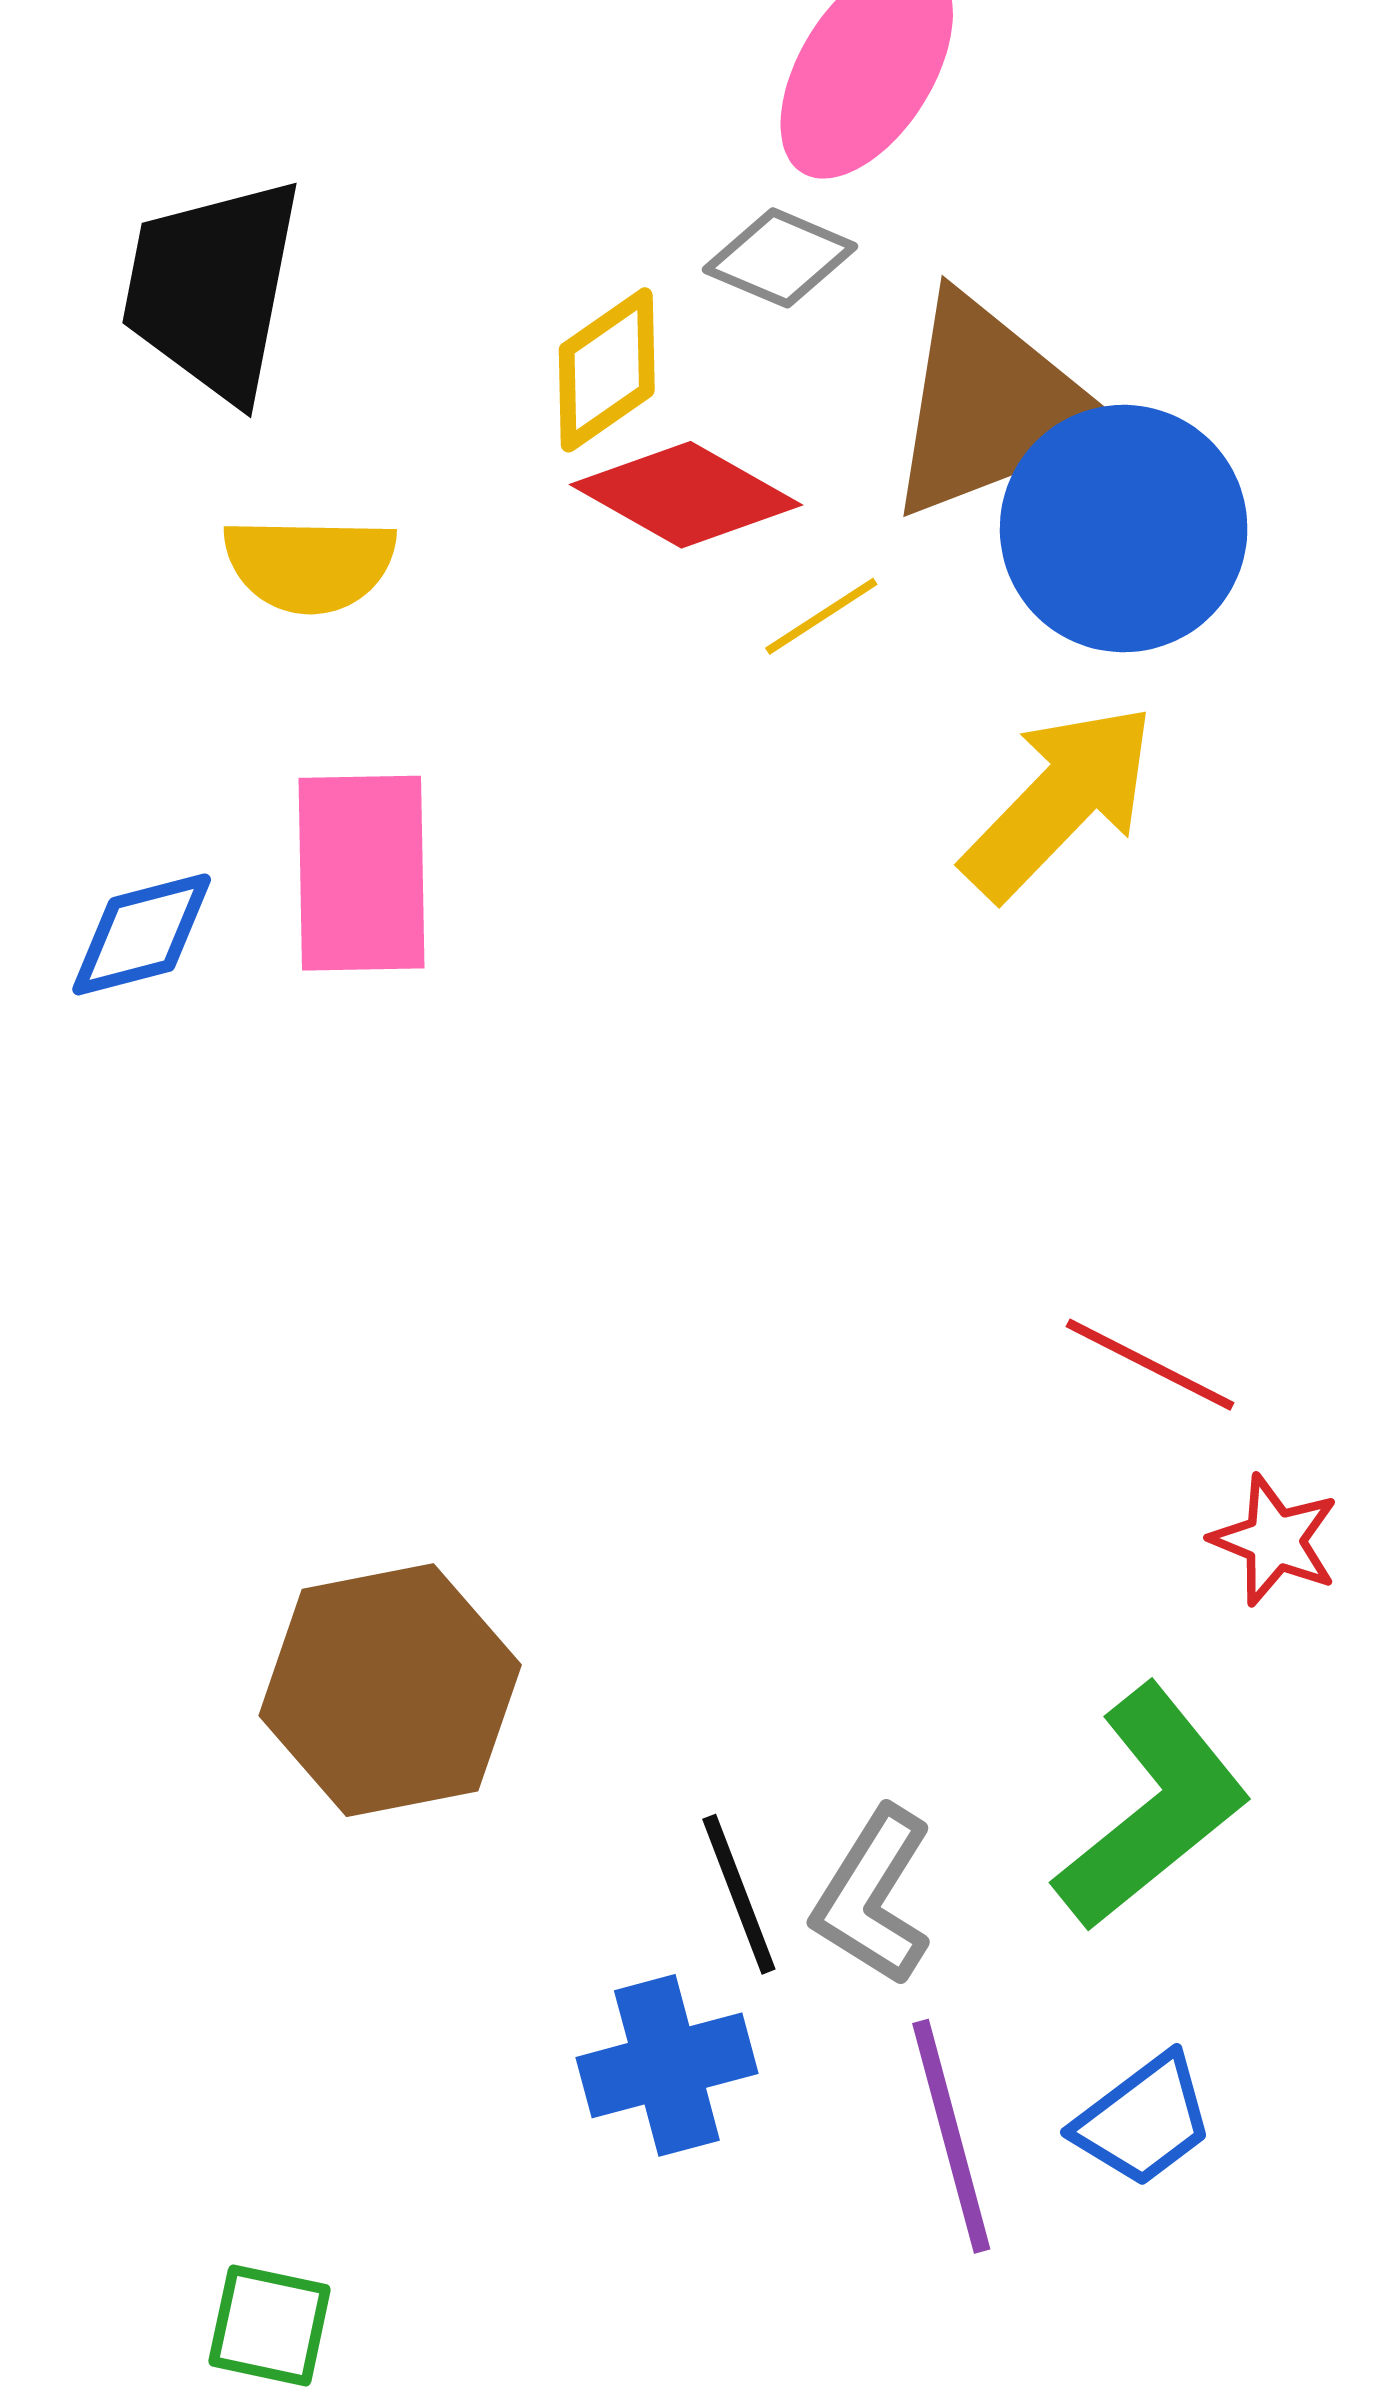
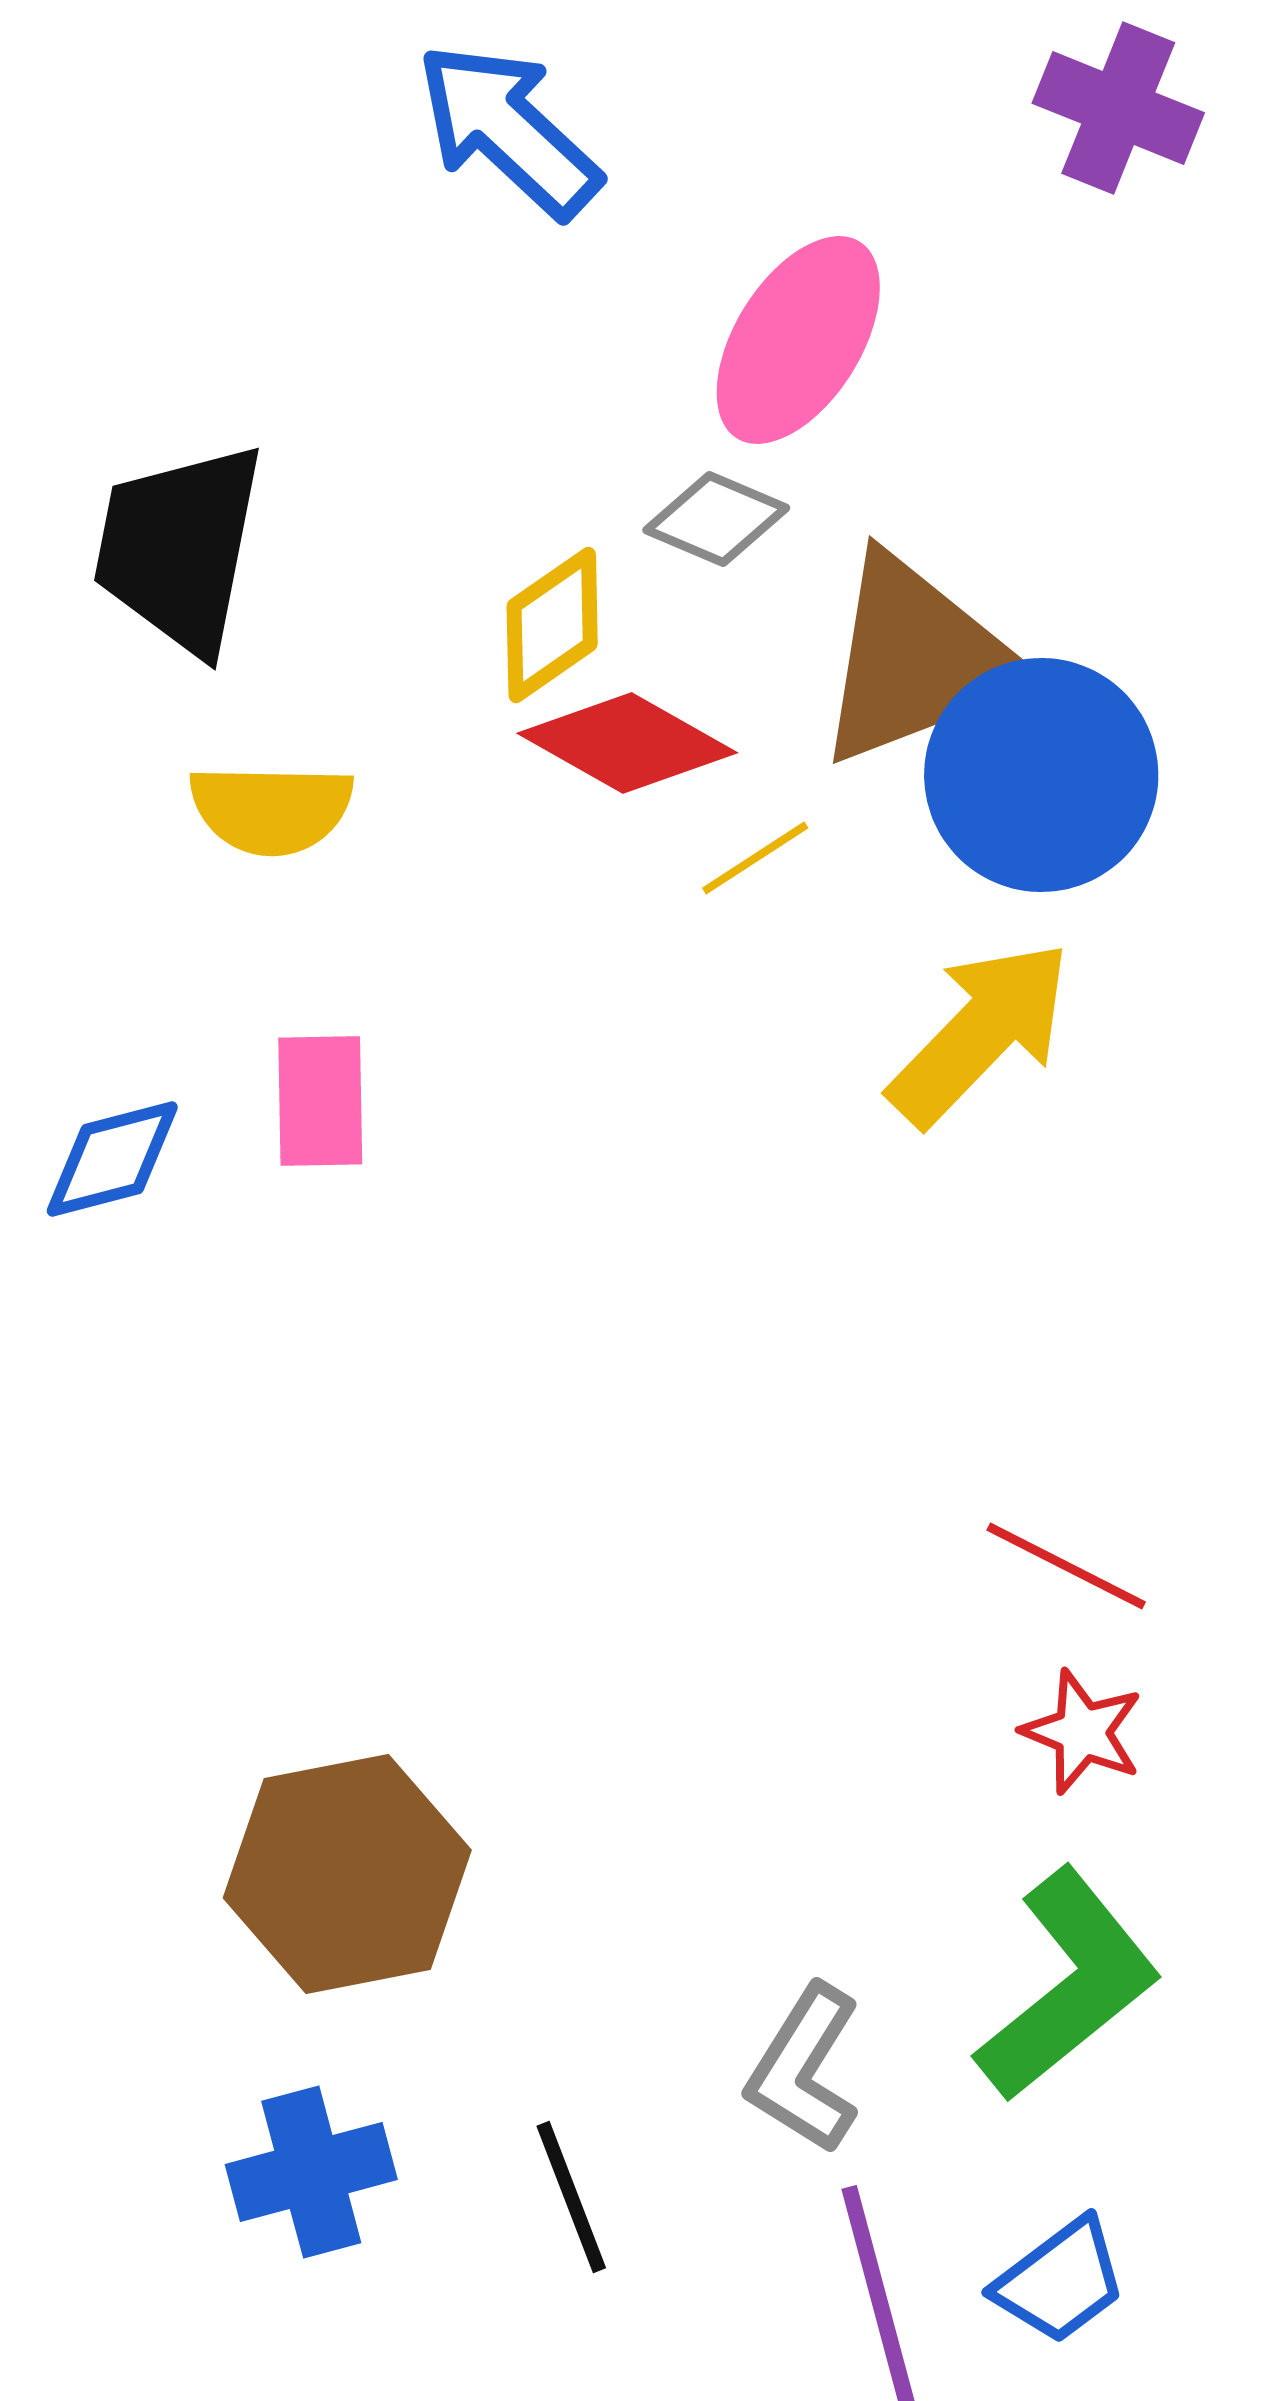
pink rectangle: (361, 873) -> (320, 1101), size x0.7
red star: (1275, 1540) -> (1082, 1732), moved
black line: (739, 1894) -> (571, 2197), moved
blue cross: (667, 2065) -> (311, 2172), moved

